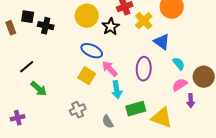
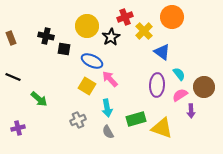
black square: (28, 17) -> (64, 49), moved
black line: (27, 67) -> (13, 77), moved, turned 63
purple ellipse: (144, 69) -> (157, 85), moved
cyan arrow: (117, 90) -> (107, 108), moved

